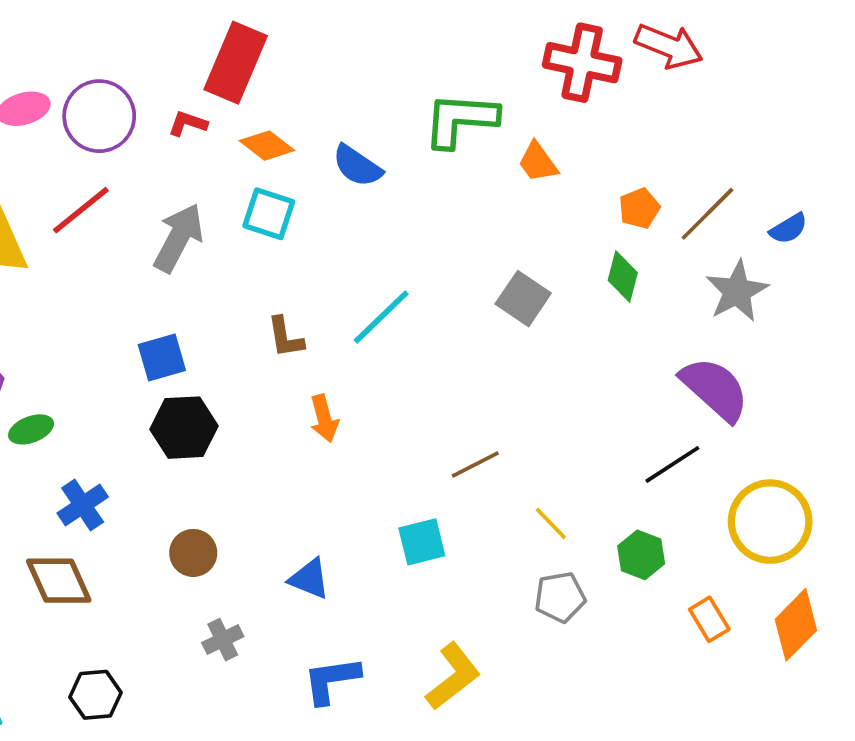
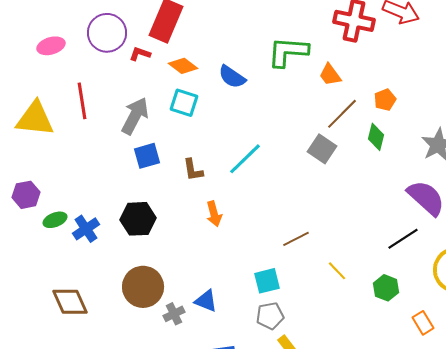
purple circle: (99, 116) -> (107, 33), moved
red line: (81, 210) -> (82, 101), turned -60
brown line: (707, 214) -> (342, 114), moved
blue square: (162, 358) -> (147, 156), moved
blue cross: (83, 505) -> (86, 229), moved
brown circle: (193, 553) -> (143, 287), size x1.6
gray pentagon: (560, 597) -> (270, 316), moved
gray cross: (223, 640) -> (174, 314), moved

